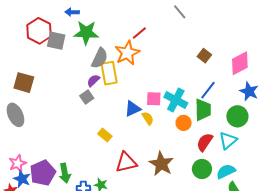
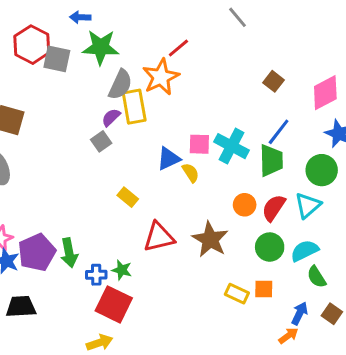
orange circle: (184, 123) -> (245, 205), moved

